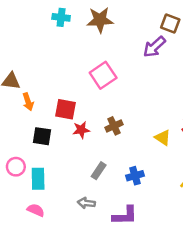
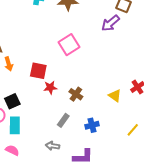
brown cross: (114, 126) -> (76, 94), moved, turned -32
black square: (42, 136) -> (12, 101), moved, turned -35

